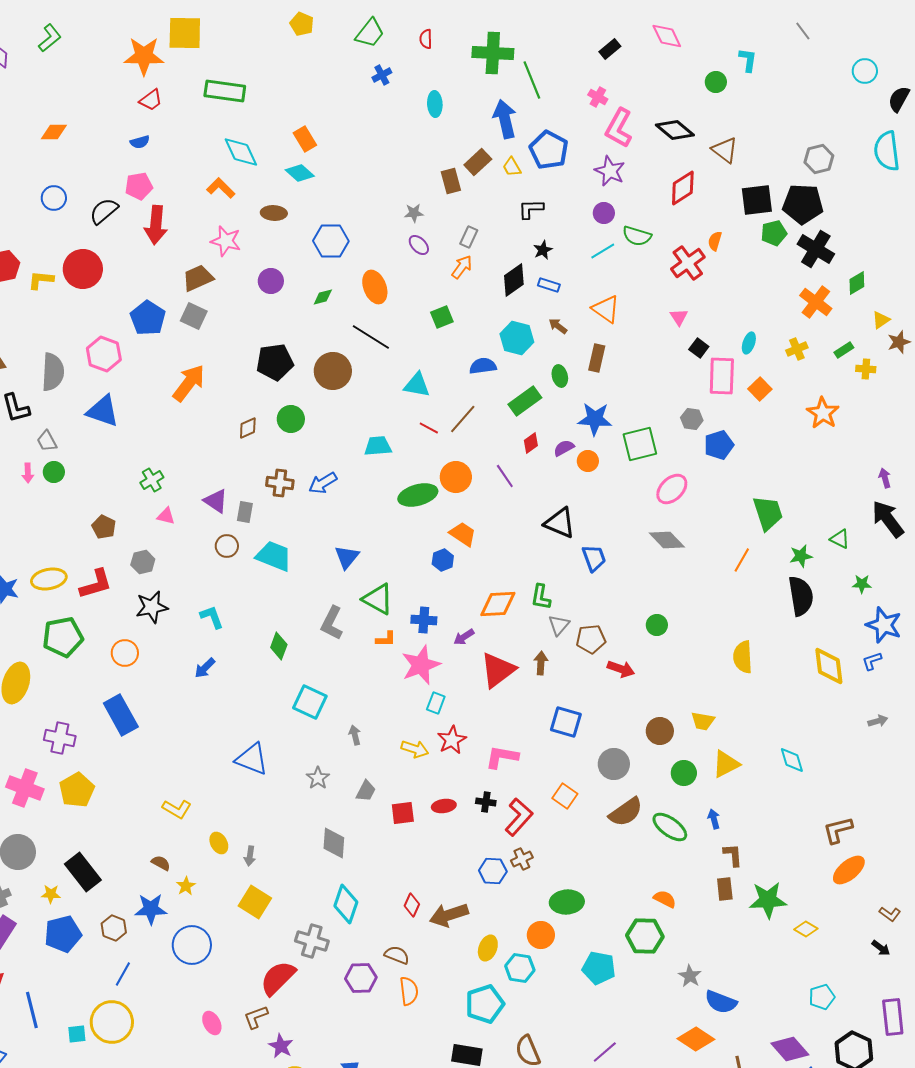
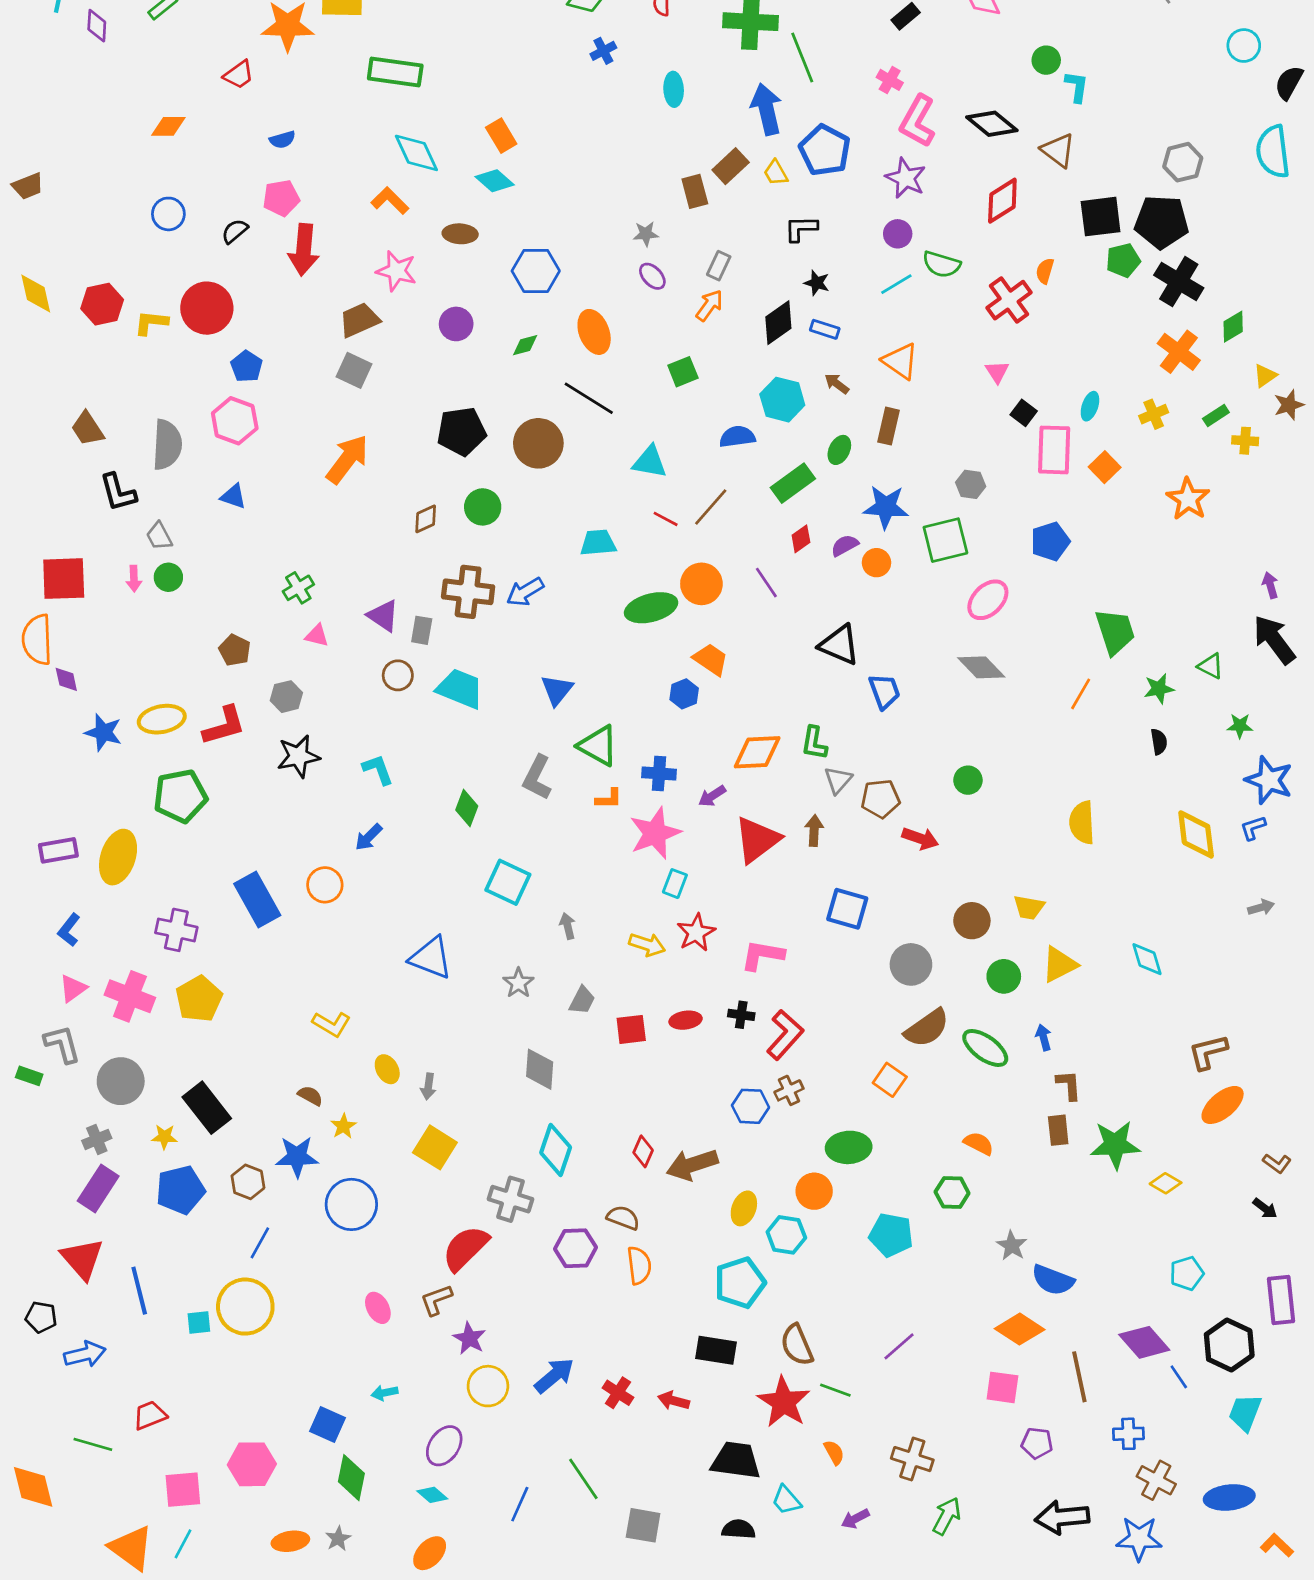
cyan L-shape: (748, 60) -> (1077, 87), moved
red trapezoid: (151, 100) -> (239, 75), moved
black semicircle: (104, 211) -> (235, 231), size x0.7
black star: (543, 250) -> (817, 283), turned -30
blue pentagon: (148, 318) -> (247, 366), moved, size x0.7
green ellipse: (560, 376) -> (839, 450), turned 40
blue triangle: (103, 411) -> (233, 496), size x0.6
gray hexagon: (692, 419) -> (971, 484), moved
brown cross: (280, 483) -> (468, 592), size x1.4
black semicircle: (801, 596) -> (1159, 742), size x0.5
orange circle: (125, 653) -> (325, 885), moved
orange square: (565, 796) -> (890, 1080), moved
green hexagon: (645, 936) -> (952, 1193), size x0.7

